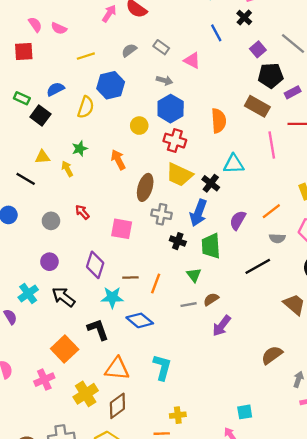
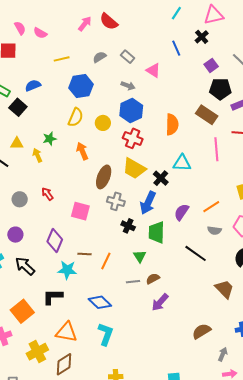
yellow semicircle: (86, 107) -> (76, 117), moved
black line: (258, 266) -> (196, 253), turned 60
blue diamond: (140, 320) -> (100, 302), moved
black L-shape: (98, 329) -> (53, 297), turned -75

